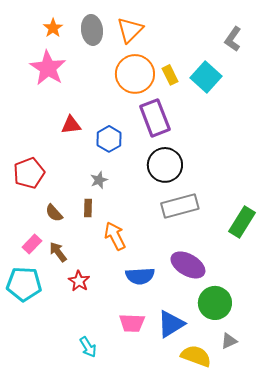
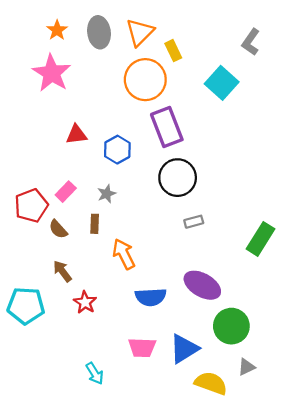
yellow rectangle: (170, 75) -> (173, 51), moved
red pentagon: (29, 173) -> (31, 206), moved
gray rectangle: (180, 206) -> (194, 222), size x0.5
pink rectangle: (32, 244) -> (66, 192), moved

